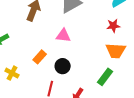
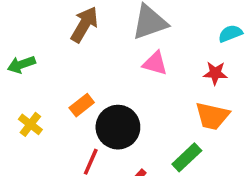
pink triangle: (63, 36) -> (155, 63), moved
black circle: (63, 66) -> (118, 127), size x1.6

